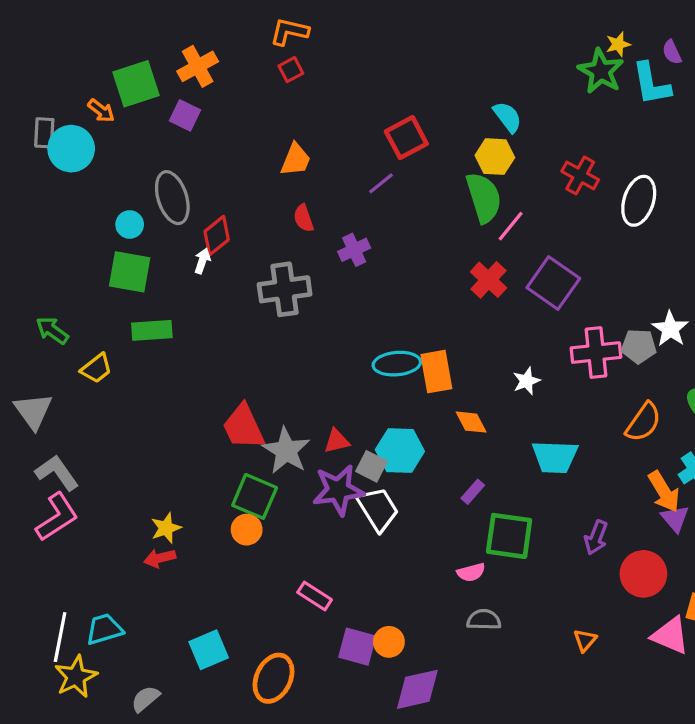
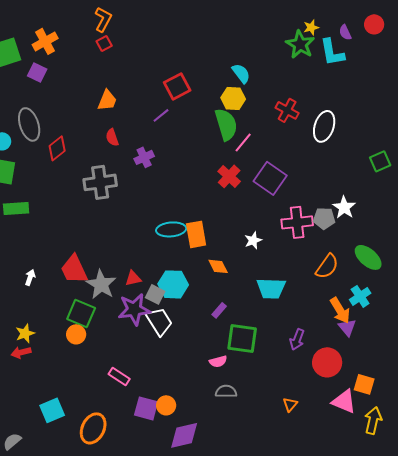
orange L-shape: (289, 32) -> (103, 19), turned 105
white arrow: (202, 261) -> (30, 277), moved

